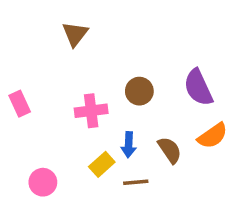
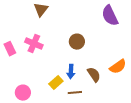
purple semicircle: (198, 88) -> (110, 16), moved
pink cross: (91, 111) -> (34, 44), moved, turned 30

